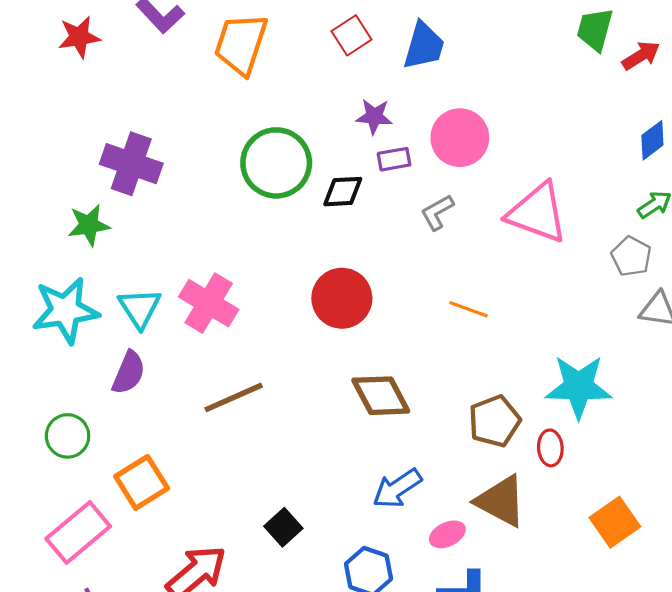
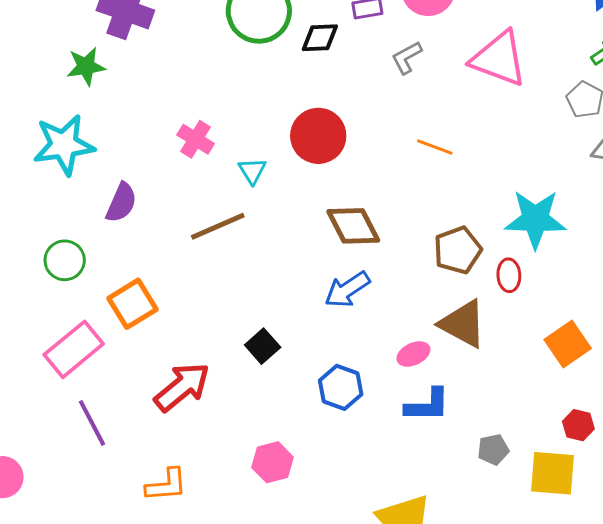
pink cross: (209, 303) -> (196, 139), size x0.7
cyan triangle: (140, 308) -> (252, 171), moved, size x0.7
blue arrow: (397, 488) -> (347, 290), moved

